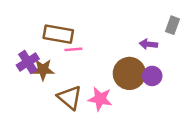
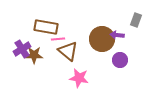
brown circle: (129, 73) -> (102, 39), moved
brown triangle: (70, 98) -> (68, 51), moved

